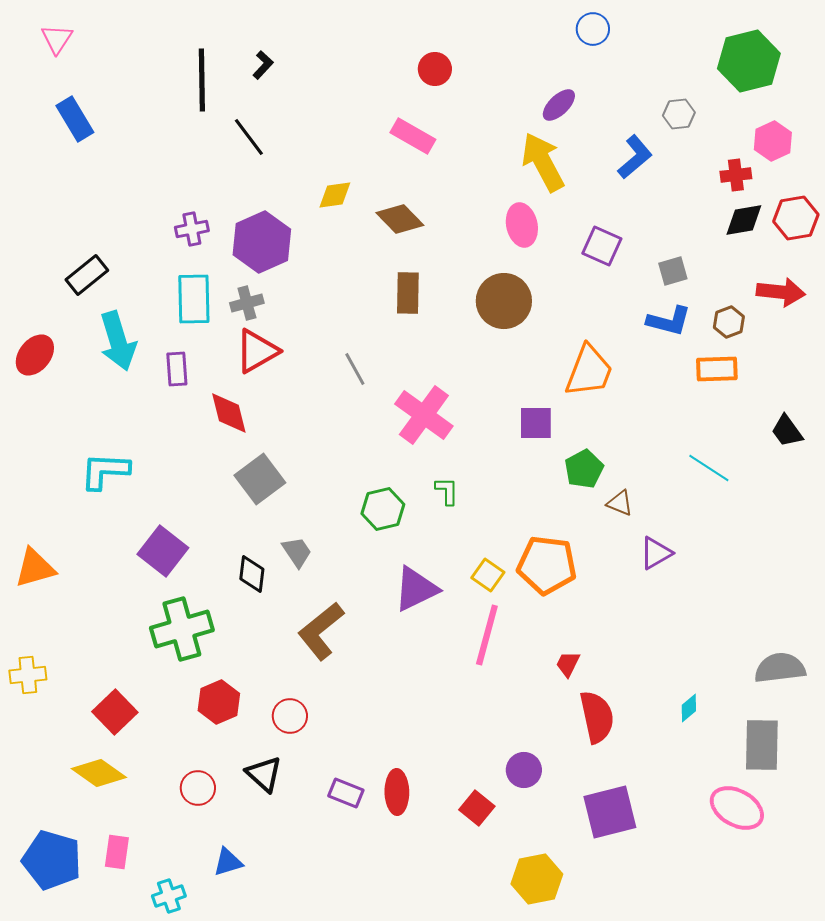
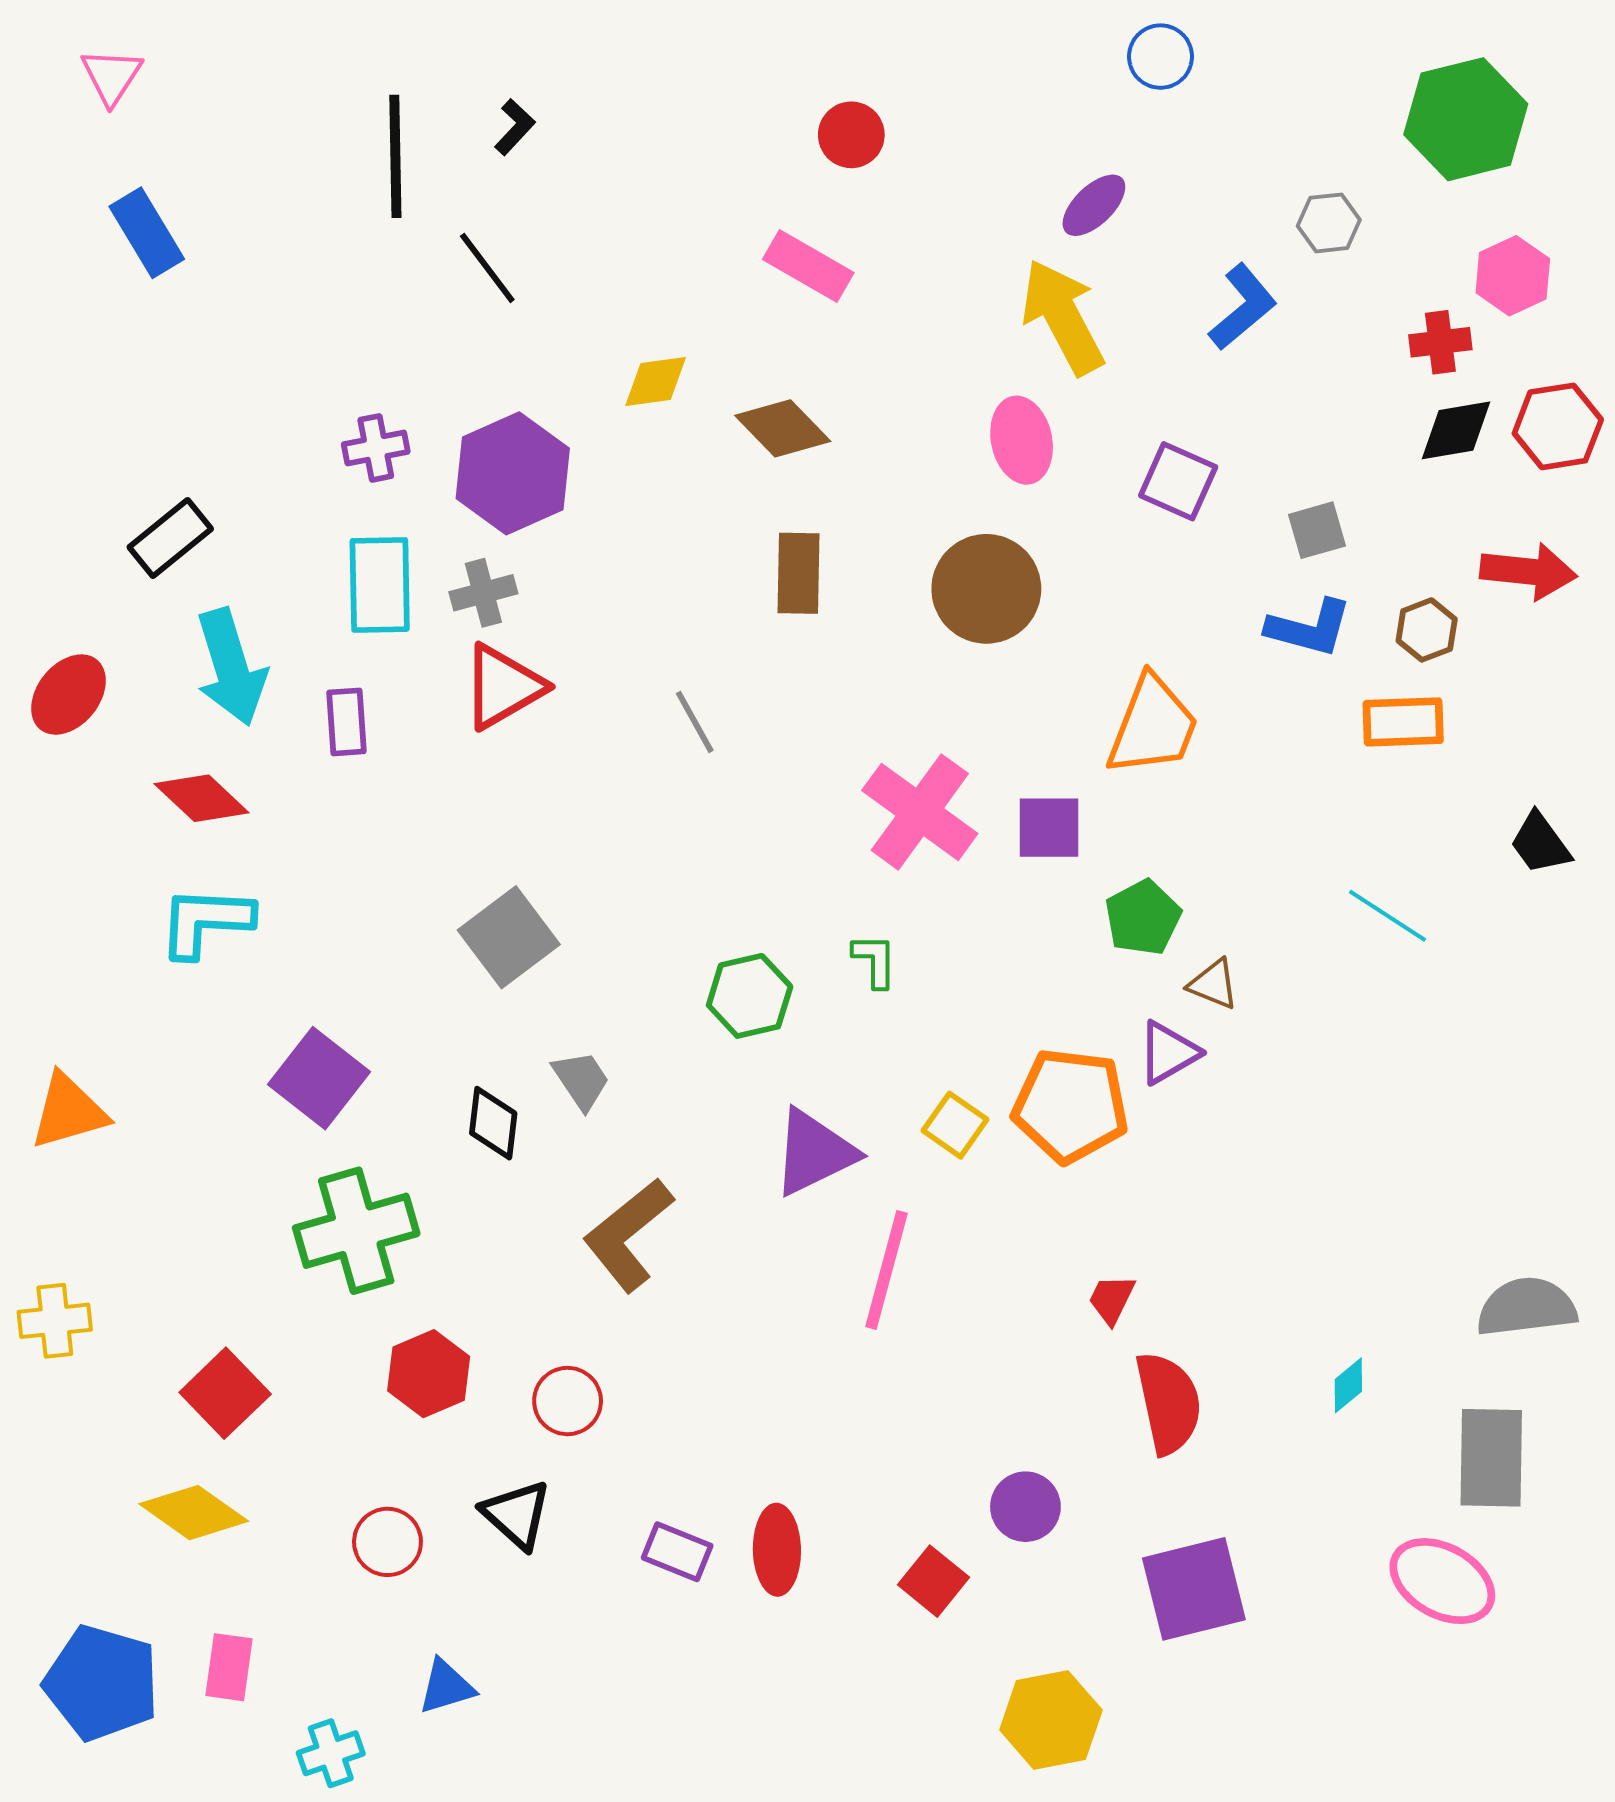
red diamond: (229, 413) -> (202, 798), moved, turned -33
pink cross: (424, 415) -> (920, 812), moved
purple triangle: (656, 553) -> (1168, 1053), moved
pink line: (487, 635) -> (887, 1270), moved

